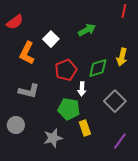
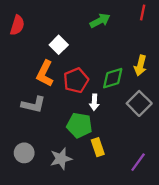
red semicircle: (15, 22) -> (17, 25), turned -36
green arrow: (87, 30) -> (100, 21), moved
orange L-shape: (27, 53) -> (45, 74), moved
gray square: (115, 101) -> (139, 103), moved
gray circle: (16, 125) -> (24, 153), moved

